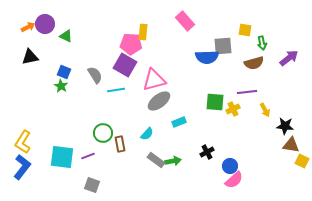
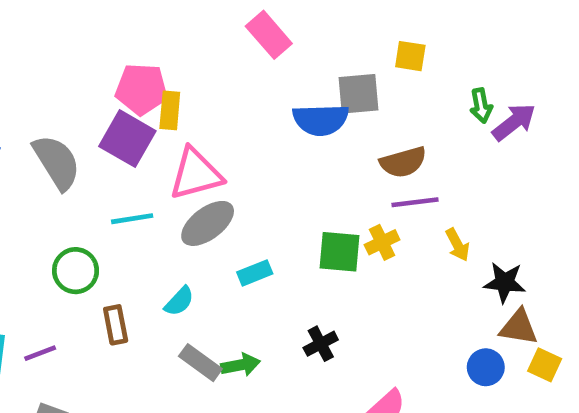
yellow rectangle: (143, 32) -> (170, 110), moved
green arrow: (262, 43) -> (481, 106), moved
brown semicircle: (254, 63) -> (403, 162), moved
gray semicircle: (95, 75) -> (57, 162), size x1.4
cyan line: (116, 90) -> (132, 219), moved
green square: (215, 102) -> (340, 252), moved
green circle: (103, 133) -> (76, 271), moved
blue circle: (230, 166) -> (486, 367), moved

